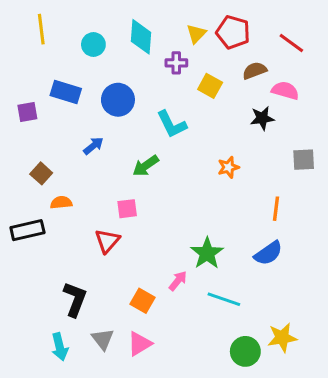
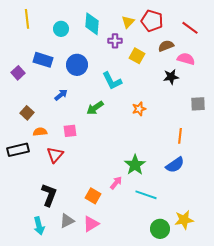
purple square: (27, 112) -> (18, 73), turned -32
orange star: (228, 167) -> (139, 109), moved
pink square: (127, 209) -> (70, 131), moved
red triangle: (107, 241) -> (55, 155), moved
gray triangle: (103, 339) -> (67, 221), turned 42

